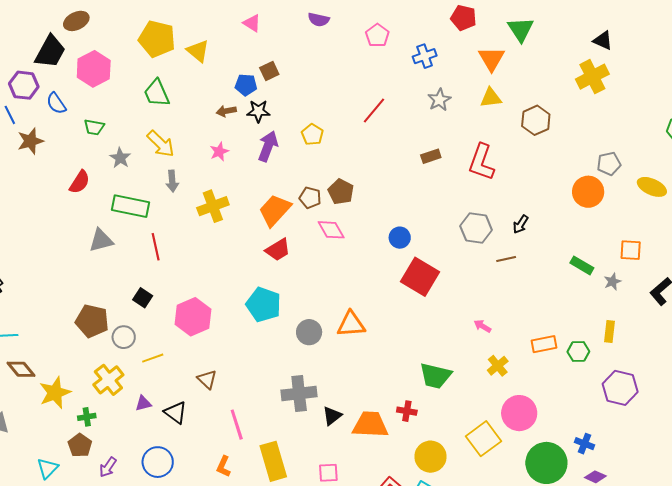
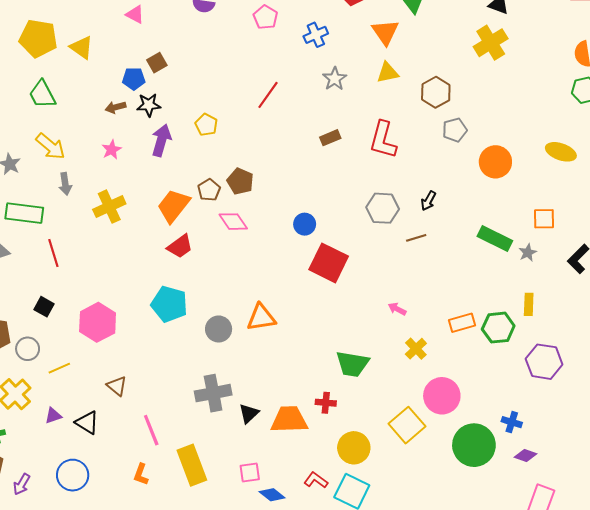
gray pentagon: (609, 164) -> (455, 130), moved
brown pentagon: (310, 198) -> (209, 190), turned 30
green rectangle: (582, 265) -> (495, 238), size x1.4
green hexagon: (578, 352) -> (498, 328), size x1.4

